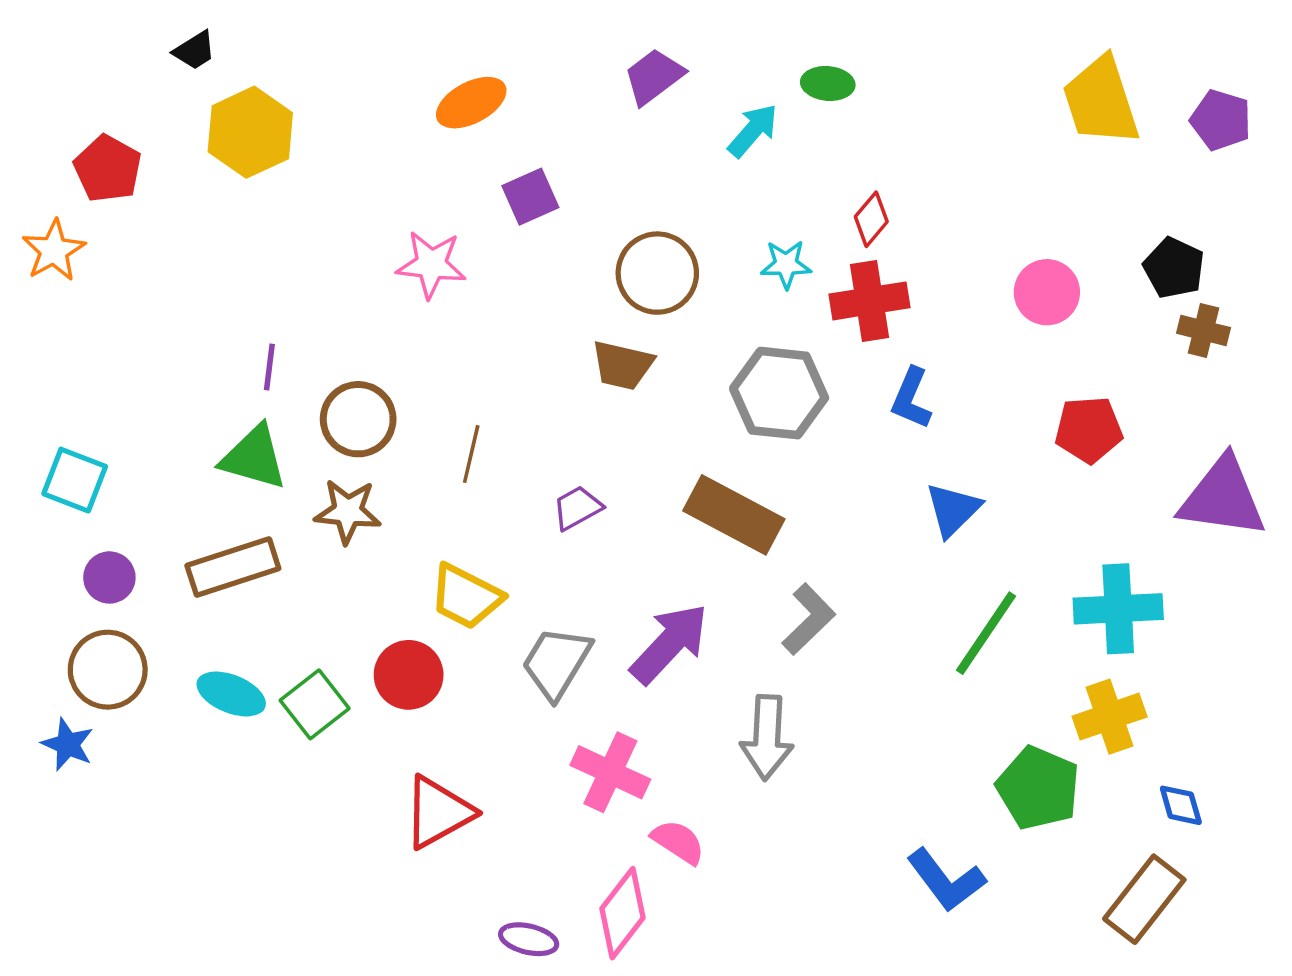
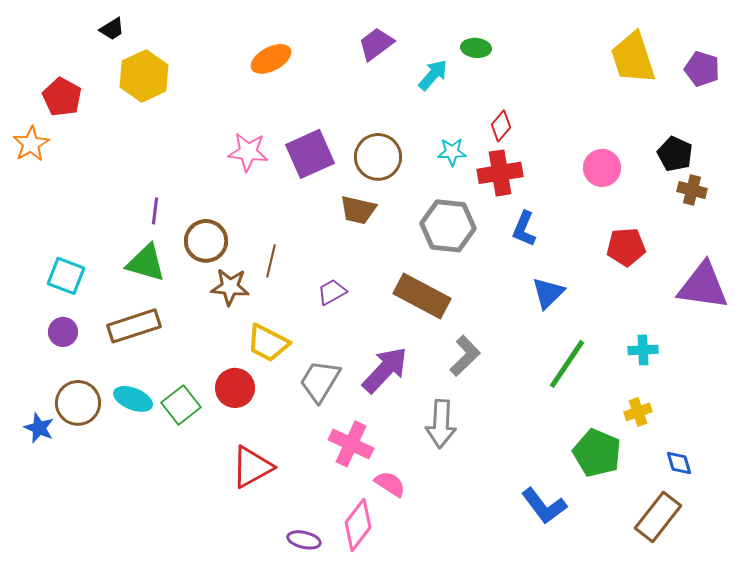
purple square: (530, 197) -> (310, 154), moved, size x1.5
cyan square: (75, 480) -> (66, 276), moved
brown star: (348, 511) -> (230, 287), moved
cyan cross: (1118, 609) -> (643, 350), size x0.6
brown circle: (108, 670) -> (78, 403), moved
yellow cross: (1110, 717) -> (638, 412), size x0.7

